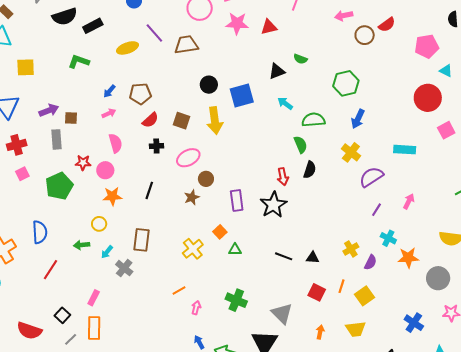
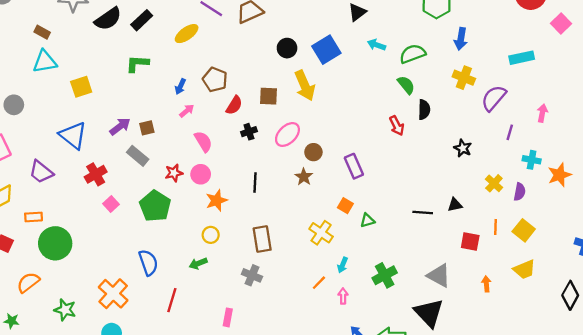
brown pentagon: (140, 94) -> (215, 80), turned -30
gray rectangle: (57, 139) -> (138, 156), turned -30
black star: (273, 205) -> (463, 148), moved, size x0.6
cyan arrow: (107, 252) -> (343, 265), moved
green cross: (236, 300) -> (385, 275), turned -35

